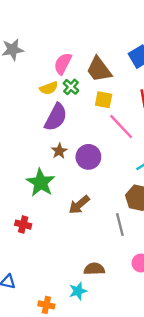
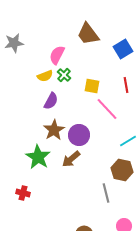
brown trapezoid: (99, 69) -> (88, 34), moved
purple semicircle: (56, 117) -> (51, 101), size x0.7
brown star: (59, 151) -> (54, 130), size x1.5
brown arrow: (79, 205) -> (71, 159), moved

